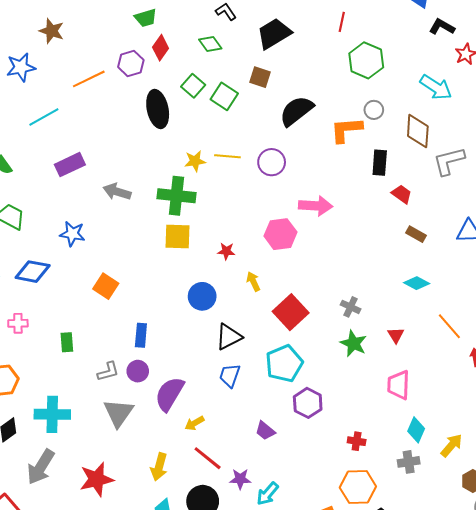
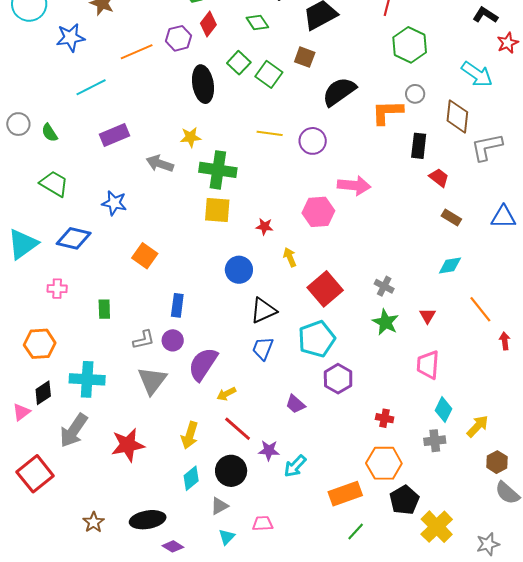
yellow star: (195, 161) -> (191, 137), moved
cyan diamond: (417, 283) -> (450, 266), turned -40

